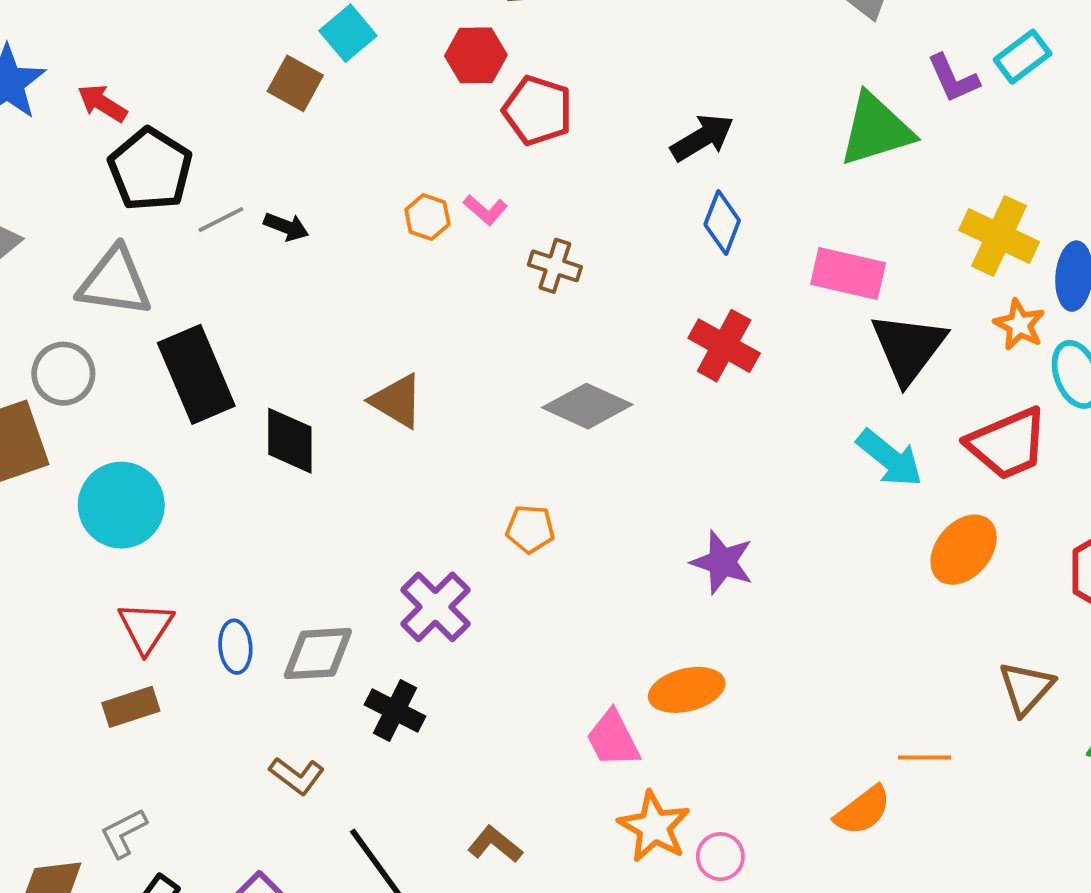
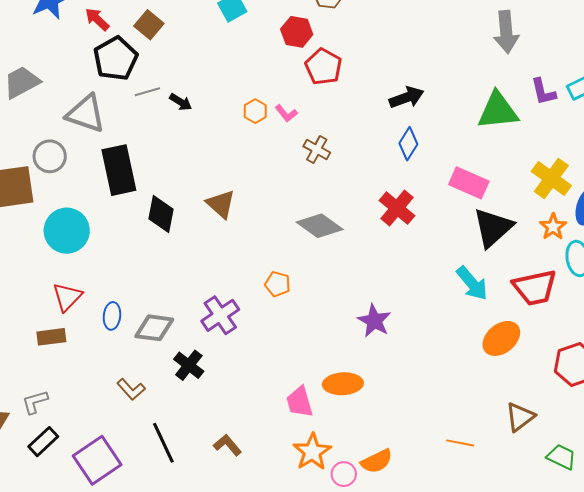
brown square: (295, 83) -> (149, 25), moved
orange semicircle: (863, 811) -> (377, 461), moved

